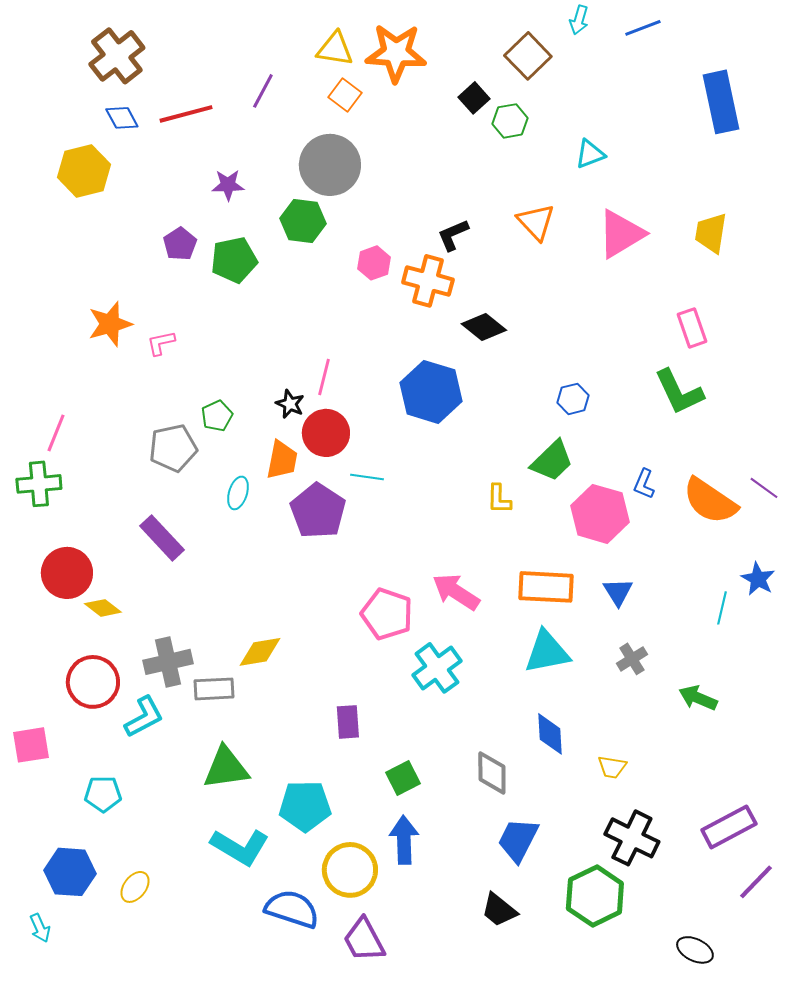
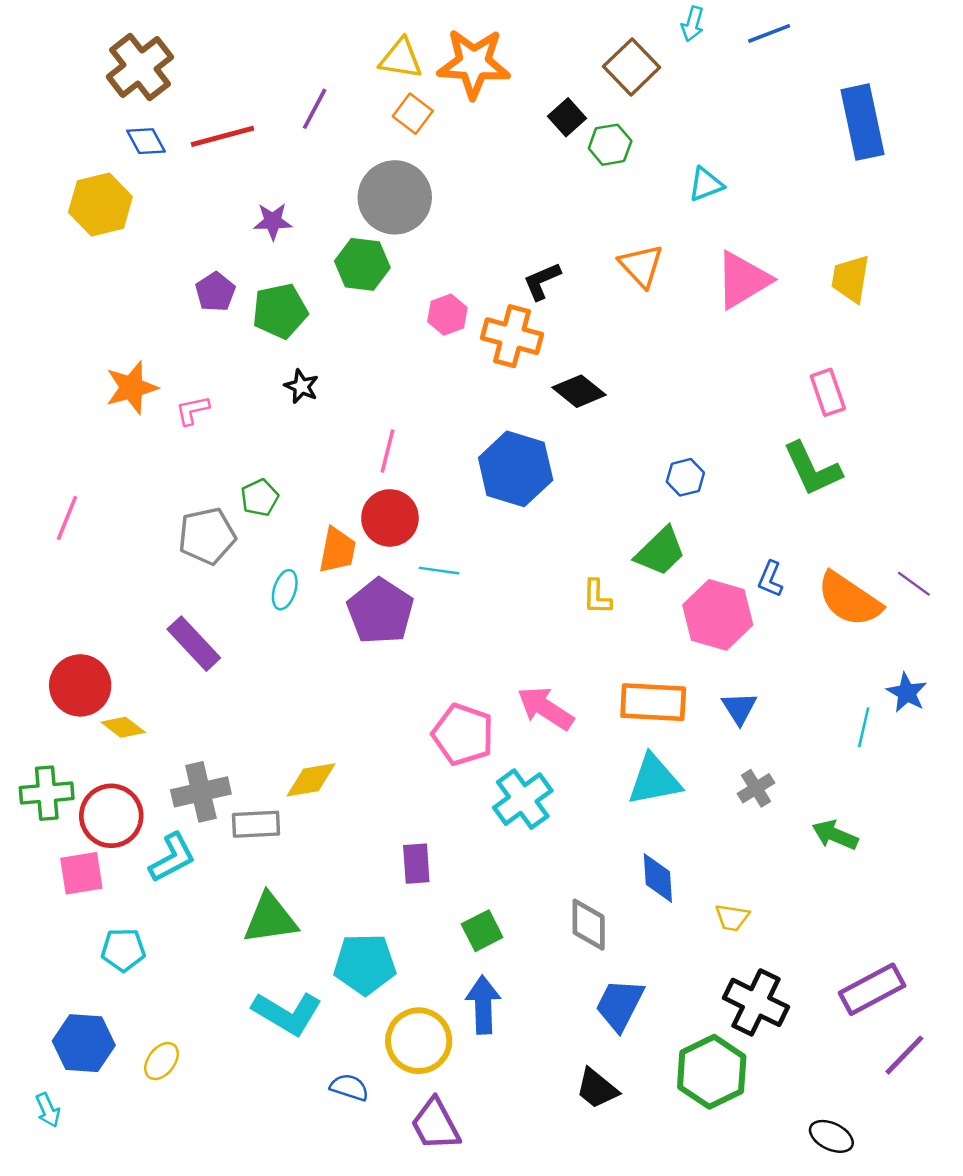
black star: (290, 404) -> (301, 386), moved
green cross: (39, 484) -> (47, 793), moved
pink square: (31, 745) -> (81, 873), moved
blue semicircle: (292, 909) -> (349, 1087), size x0.6

